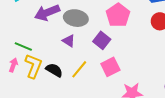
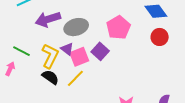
gray ellipse: (76, 18) -> (76, 27), turned -30
yellow L-shape: (33, 66) -> (50, 56), moved
pink square: (110, 67) -> (79, 57), moved

